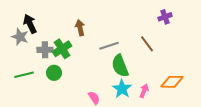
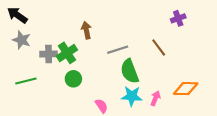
black arrow: (30, 24) -> (17, 15), moved, turned -30
green circle: (54, 73) -> (73, 79), moved
cyan star: (122, 89) -> (132, 96), turned -30

